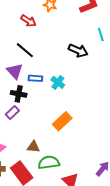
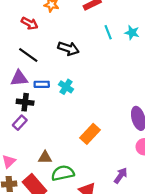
black arrow: (78, 51) -> (68, 48), moved
purple triangle: (15, 71) -> (19, 78), turned -48
orange rectangle: (62, 121) -> (90, 134), moved

